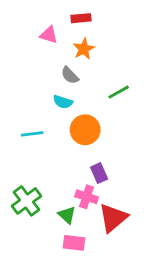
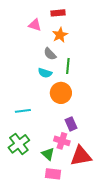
green line: (119, 92) -> (68, 66), moved, turned -56
cyan line: (32, 134) -> (23, 111), moved
red triangle: (113, 218) -> (81, 156), turned 30

